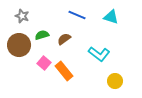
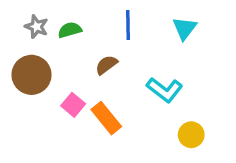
blue line: (77, 15) -> (128, 25), turned 66
cyan triangle: (111, 17) -> (185, 28), turned 49
green semicircle: (42, 35) -> (70, 30), moved

